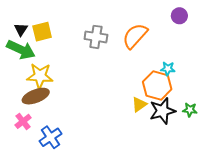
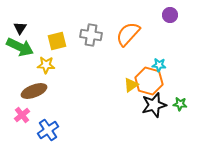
yellow square: (42, 32) -> (57, 41), moved
yellow star: (40, 76) -> (46, 65), moved, size x0.7
yellow triangle: (139, 105) -> (131, 85), moved

